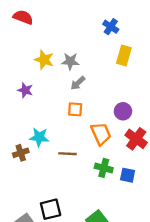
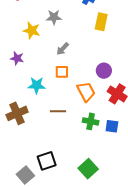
gray star: (70, 61) -> (54, 17), moved
cyan star: (39, 137) -> (37, 85), moved
brown cross: (21, 153) -> (17, 113), size x1.5

